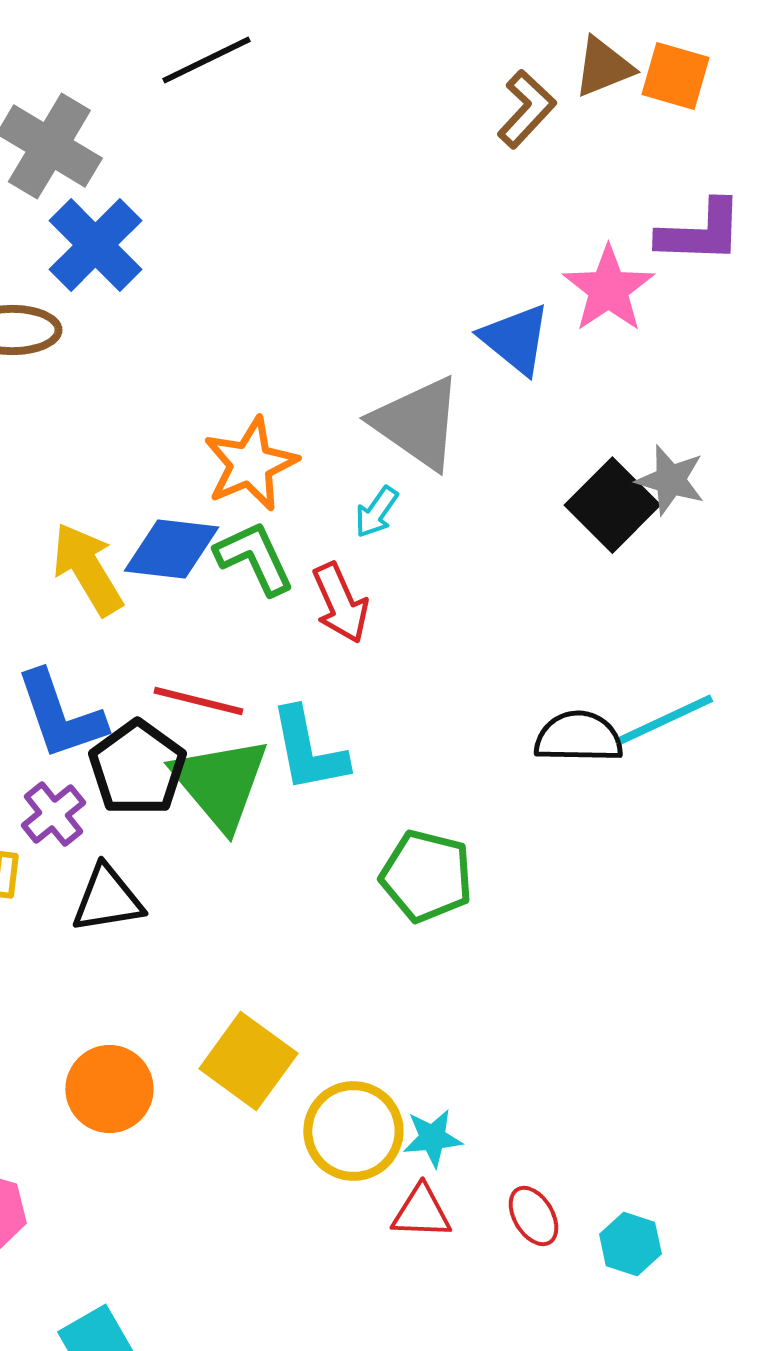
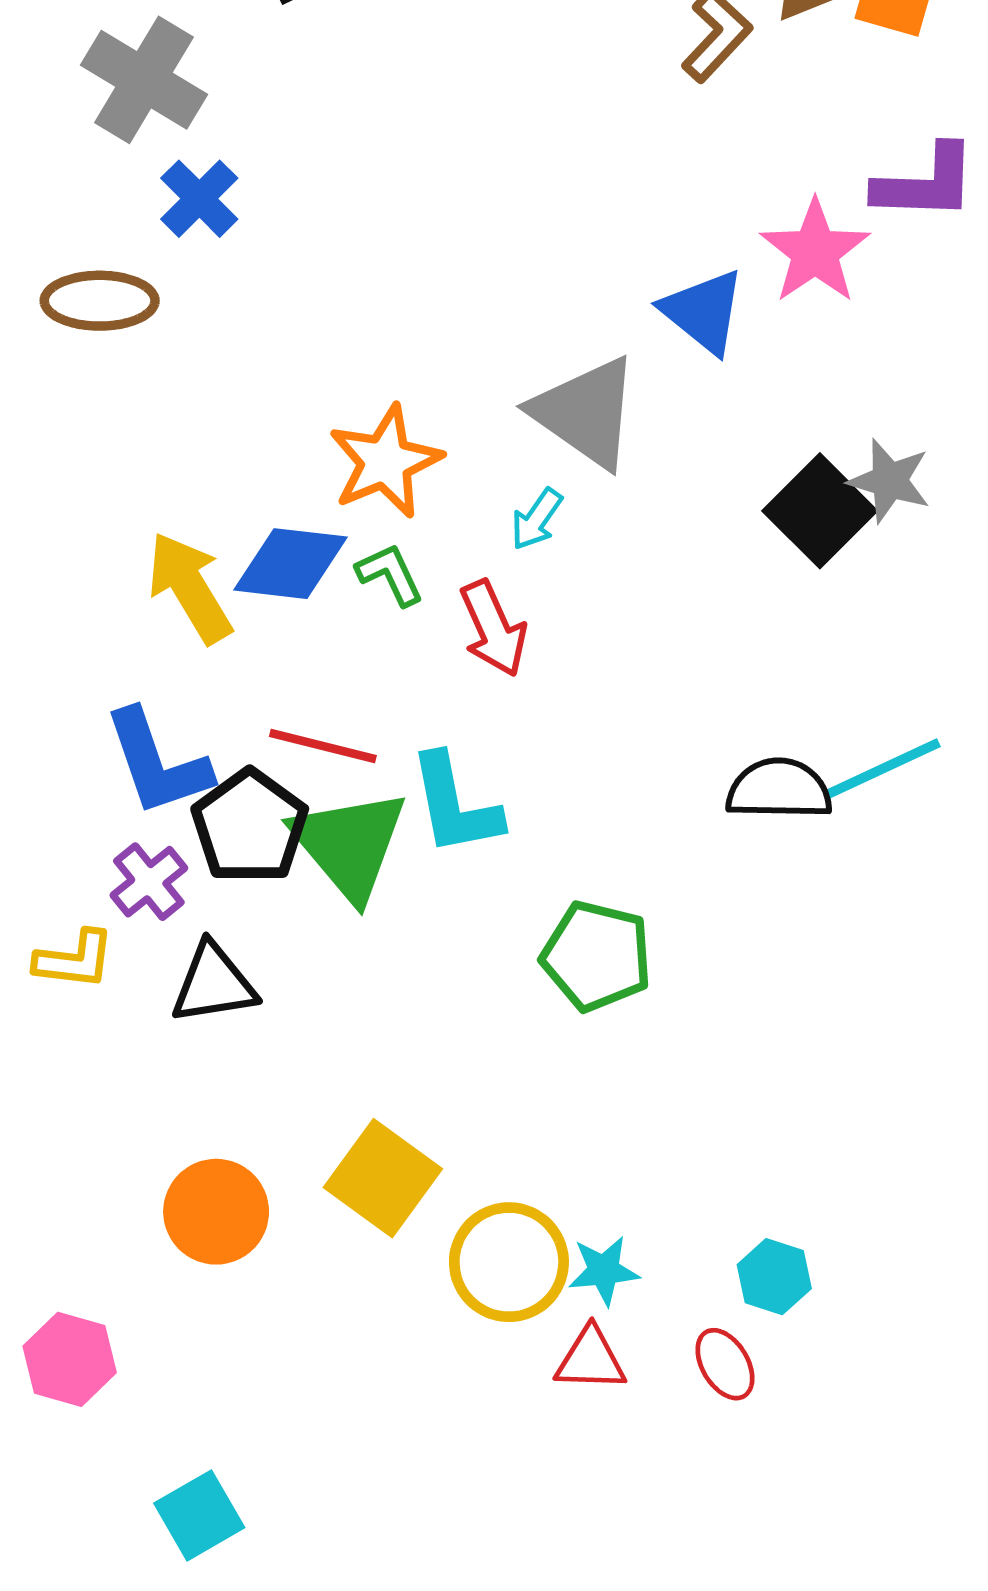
blue cross: (95, 245) -> (199, 199), size x0.7
green L-shape: (254, 558) -> (390, 574), size x0.7
cyan hexagon: (630, 1244) -> (774, 1277), moved

